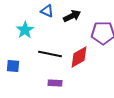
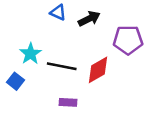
cyan star: (25, 30) -> (30, 54), moved
blue square: (13, 66) -> (15, 81), turned 32

